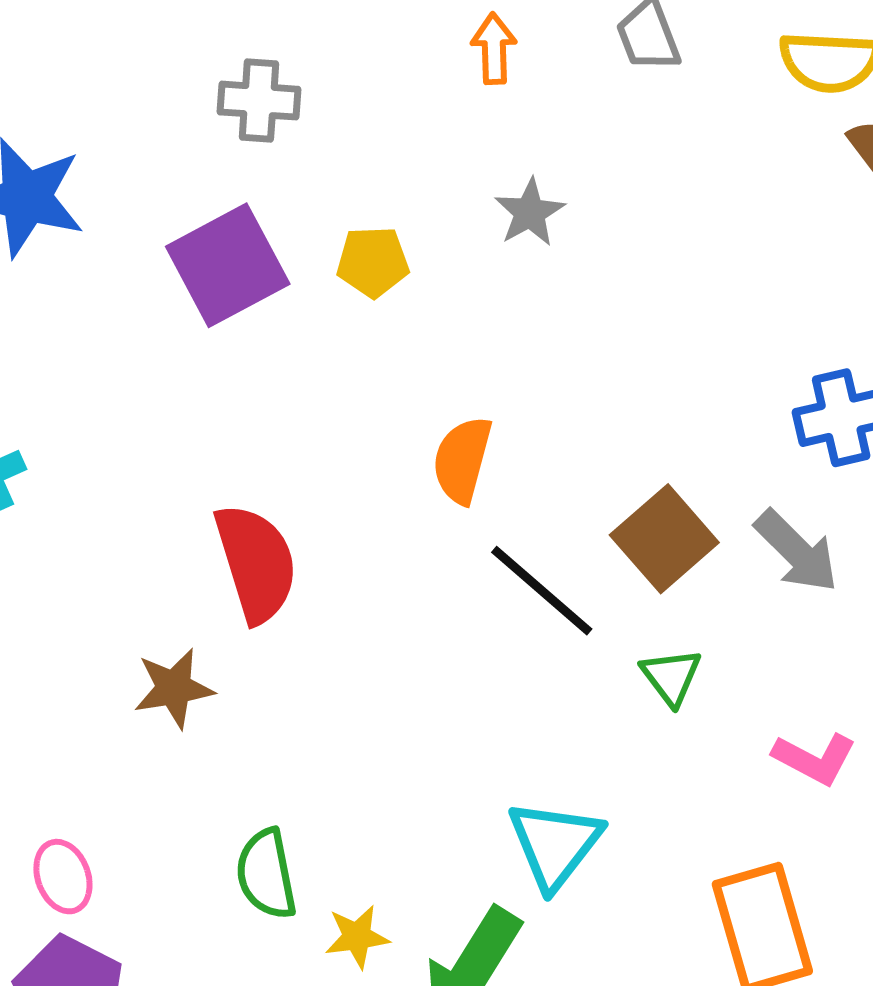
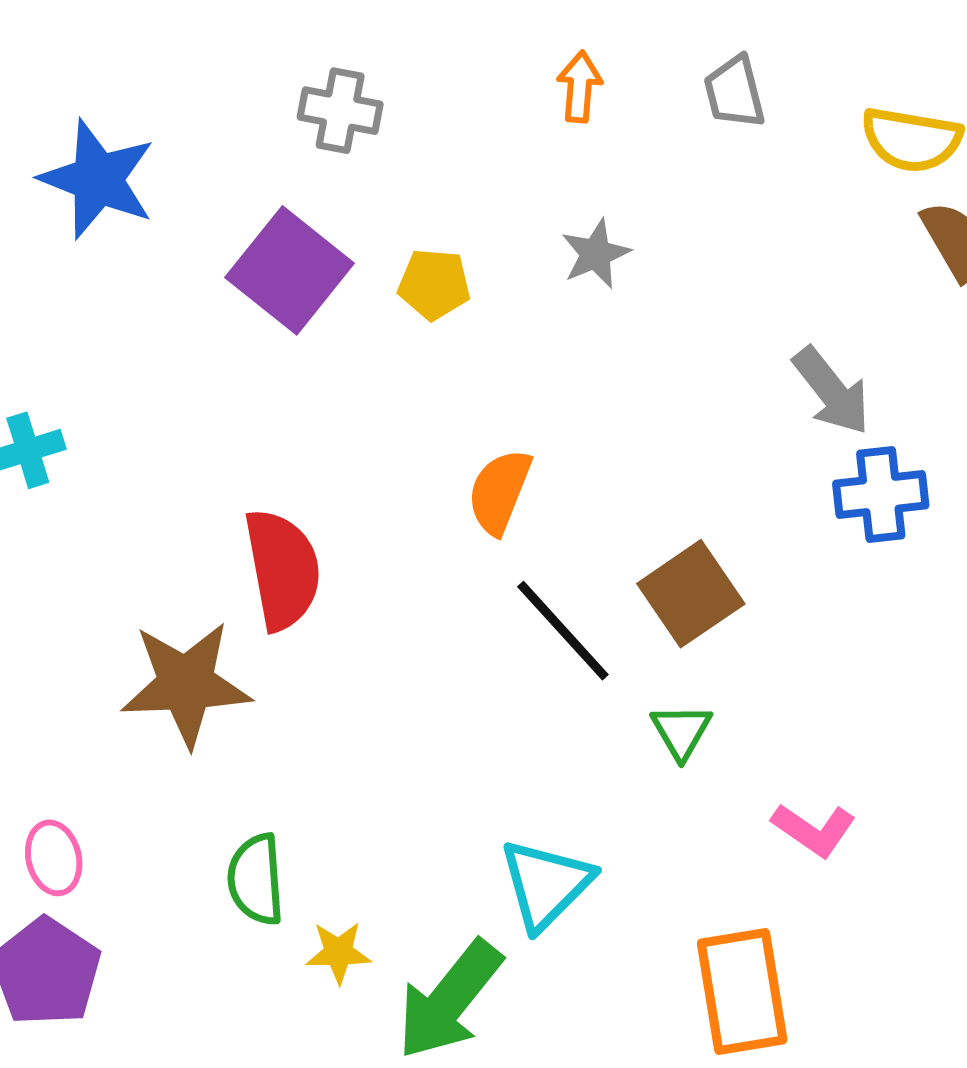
purple square: (228, 265) -> (290, 270), turned -30
gray arrow: (797, 551) -> (831, 391), moved
brown star: (174, 688) -> (186, 684), size x1.6

